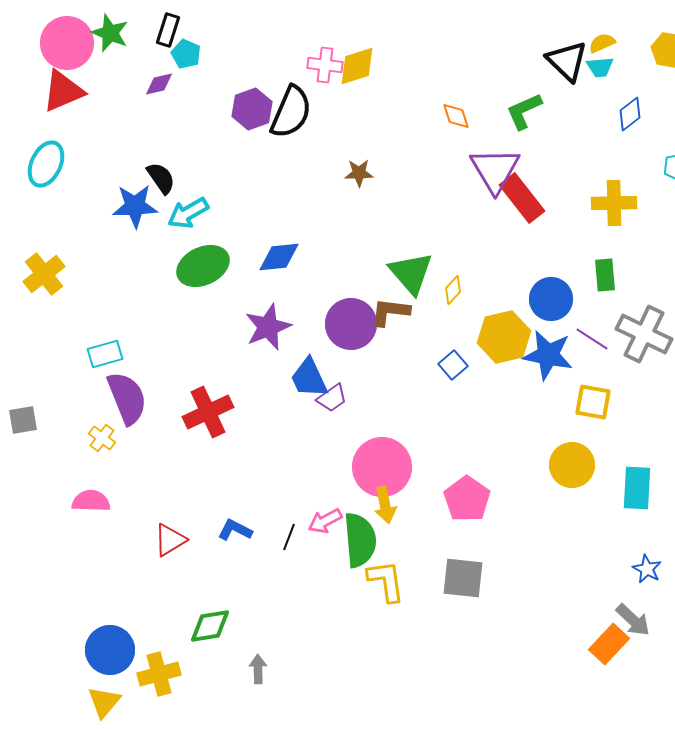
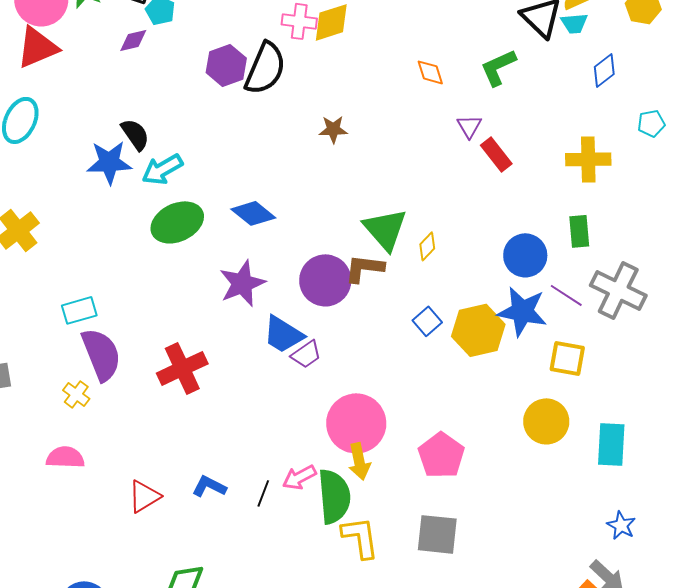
purple triangle: (495, 170) -> (469, 126), size x0.5
red rectangle: (522, 198) -> (496, 154), size x0.7
blue diamond: (279, 257) -> (253, 213), turned 45
yellow hexagon: (504, 337) -> (478, 330), moved
blue trapezoid: (309, 378) -> (283, 334), turned -33

